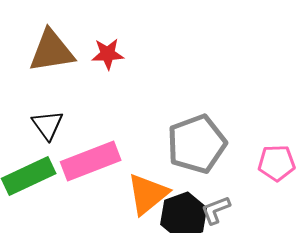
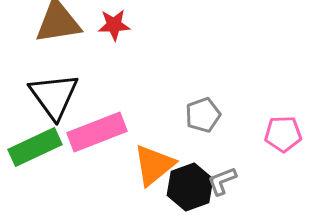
black triangle: (48, 125) -> (54, 96), size x1.6
gray pentagon: (197, 144) -> (203, 115), size x0.6

